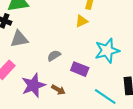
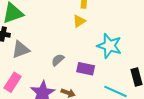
cyan star: (107, 51) -> (109, 46), turned -30

